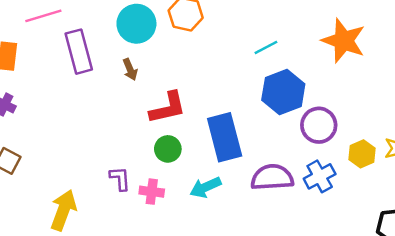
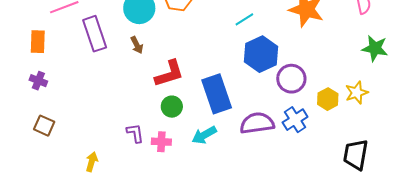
yellow arrow: (63, 210) -> (92, 162), size x0.6

